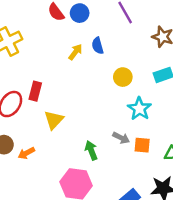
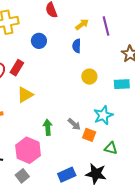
blue circle: (80, 13) -> (39, 41), moved
yellow arrow: (75, 52) -> (82, 24), moved
cyan star: (139, 109) -> (103, 115), moved

